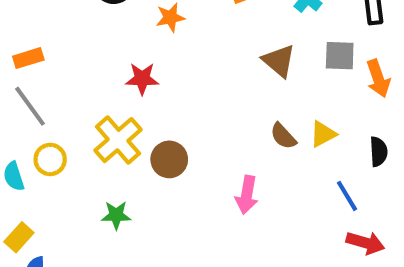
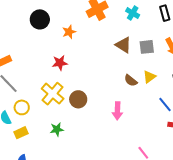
gray square: (340, 56) -> (147, 47), moved
yellow rectangle: (19, 237) -> (21, 133), moved, turned 32

